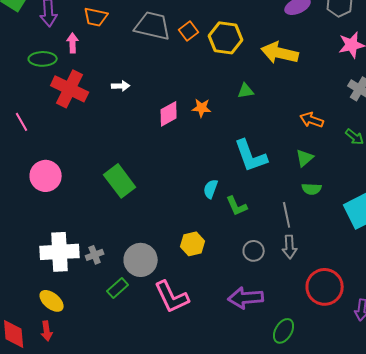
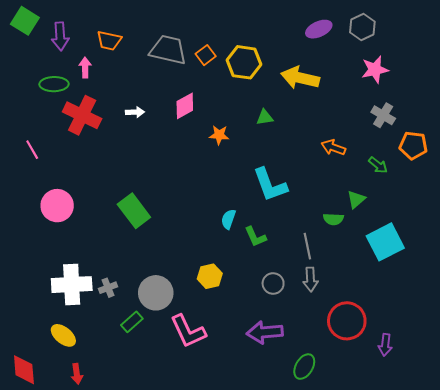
pink diamond: (169, 114) -> (185, 106), moved
green triangle: (305, 158) -> (356, 199), moved
red arrow: (47, 331) -> (77, 374), moved

